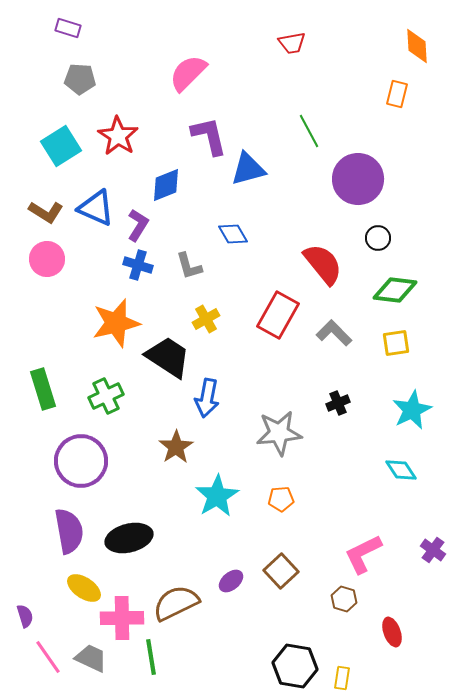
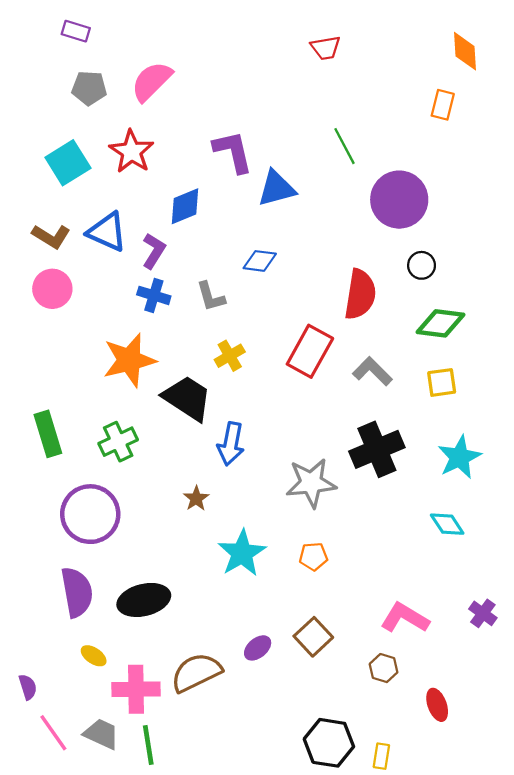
pink semicircle: (188, 73) -> (152, 81), moved
blue diamond: (233, 234) -> (260, 261), turned -52
red semicircle: (323, 264) -> (360, 294), turned 48
black cross: (338, 403) -> (377, 449), size x2.0
brown star: (176, 447) -> (196, 498), size x0.7
pink L-shape: (363, 554) -> (405, 618), turned 57
yellow ellipse: (84, 588) -> (94, 656), size x0.7
green line: (151, 657) -> (148, 745), moved

